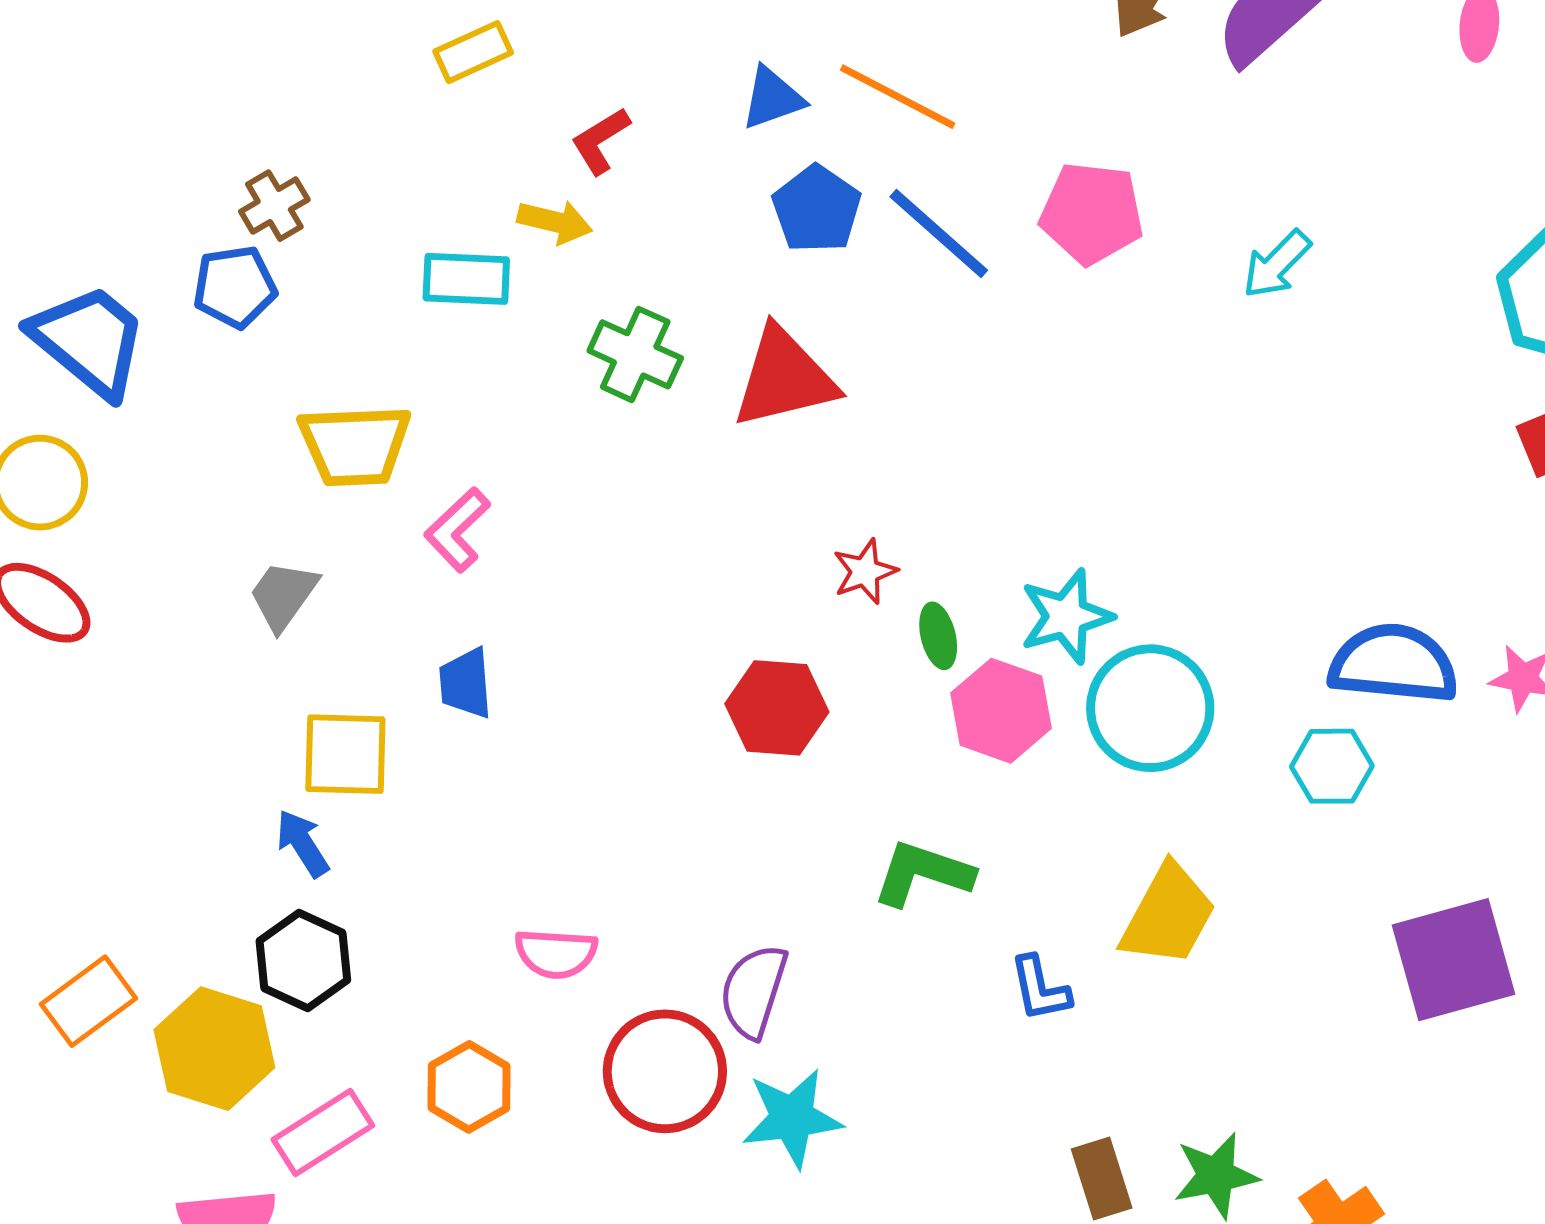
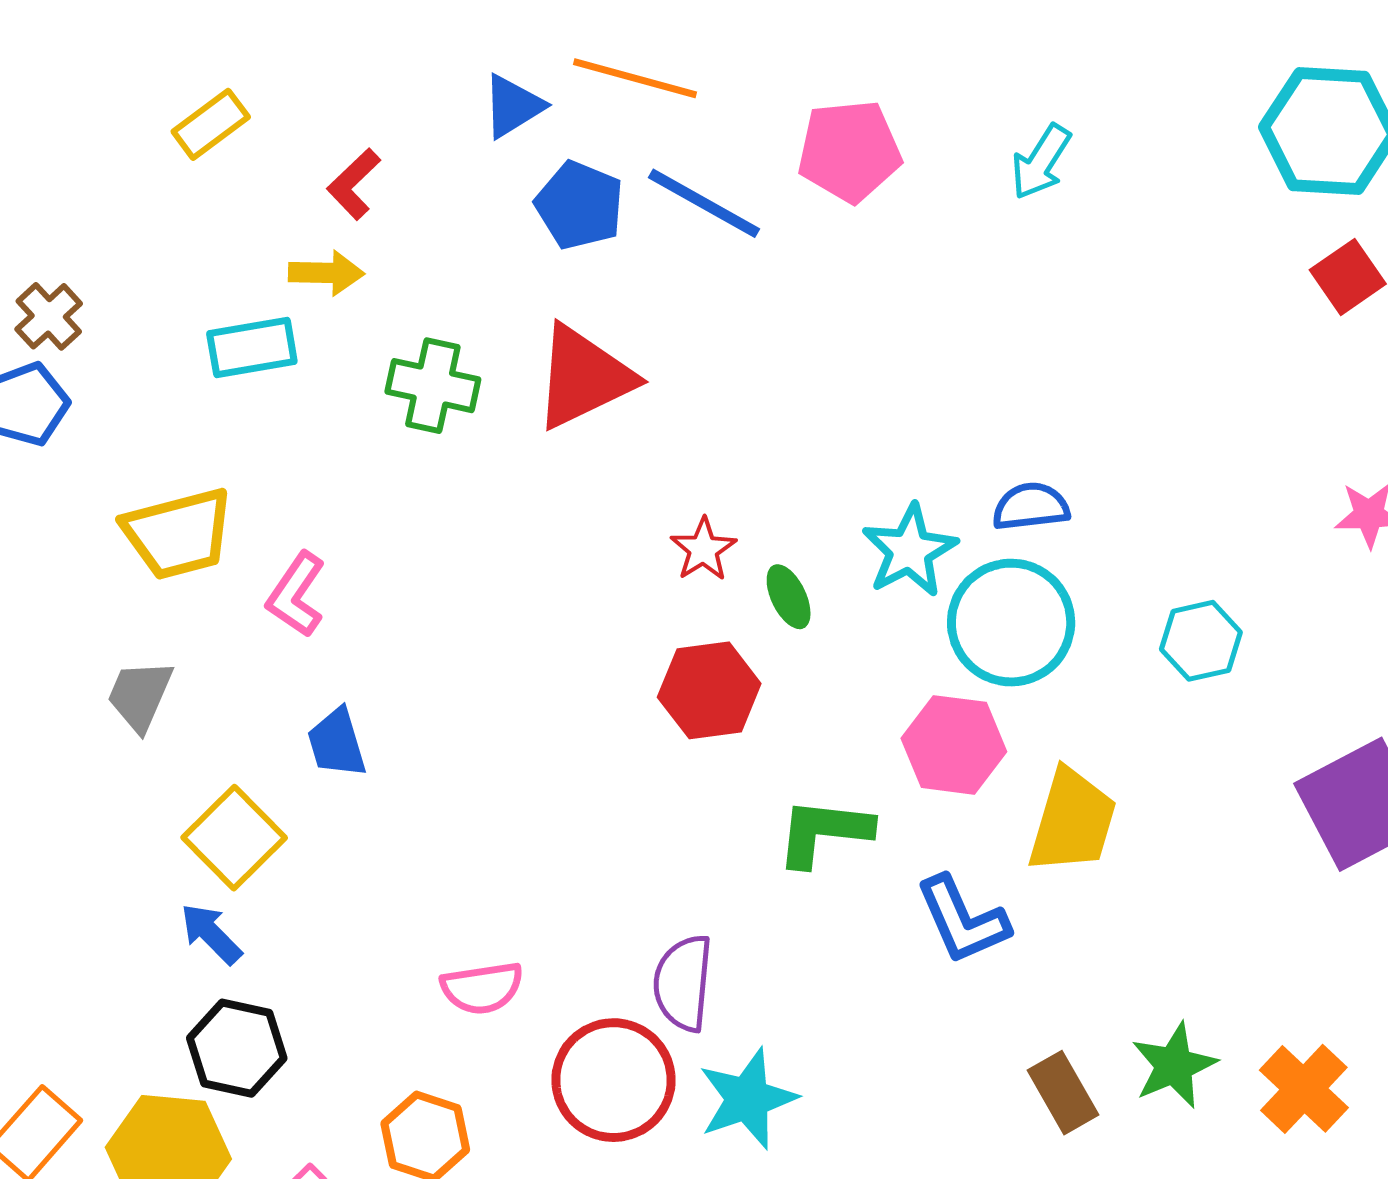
blue semicircle: (1393, 664) -> (1031, 507), moved, size x0.6
red hexagon: (777, 708) -> (709, 690), moved
pink hexagon: (1001, 711) -> (954, 745), moved
yellow square: (345, 754) -> (234, 838), turned -34
blue L-shape: (1040, 989) -> (963, 920), size x1.4

